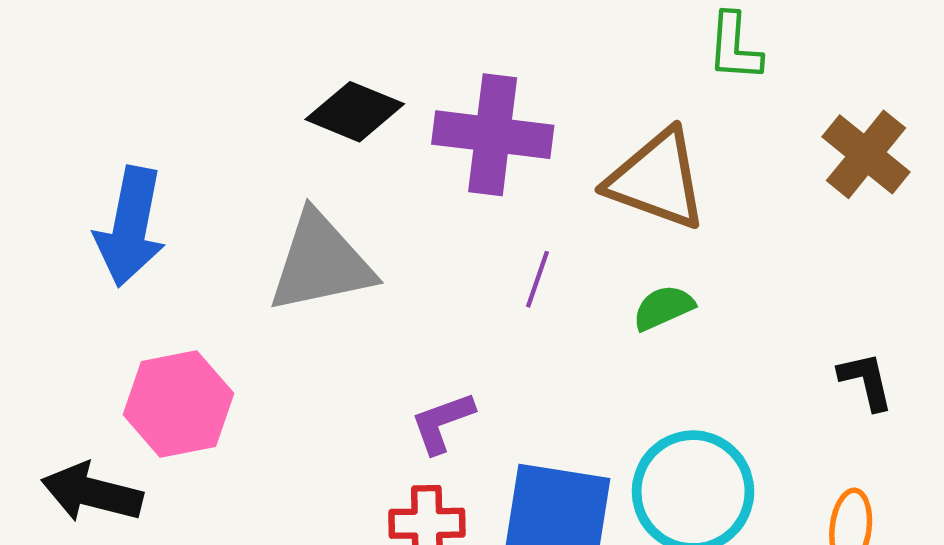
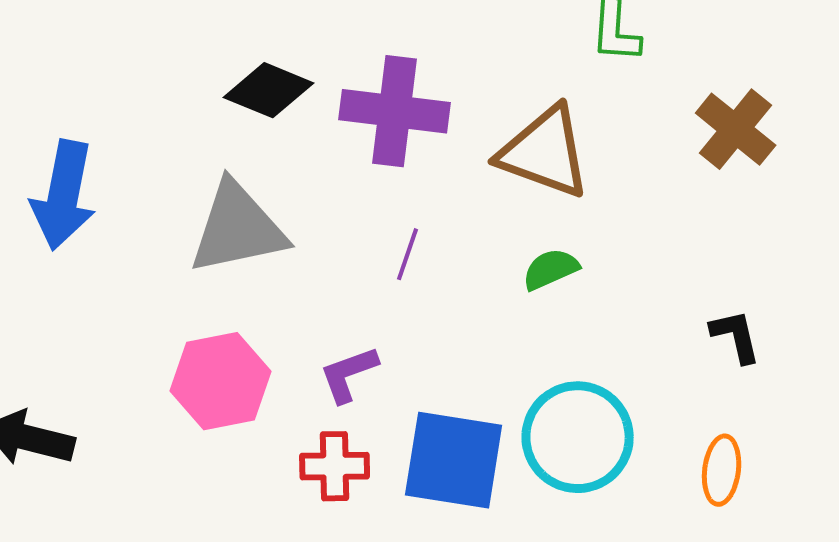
purple line: (538, 279) -> (408, 254), moved
pink hexagon: (178, 404) -> (221, 381), moved

